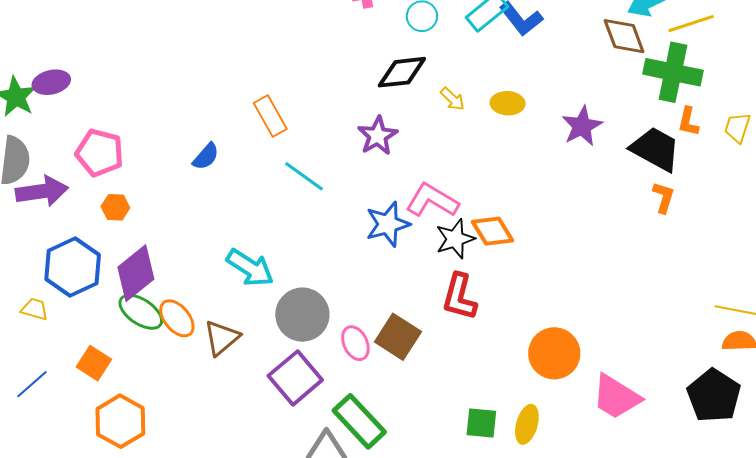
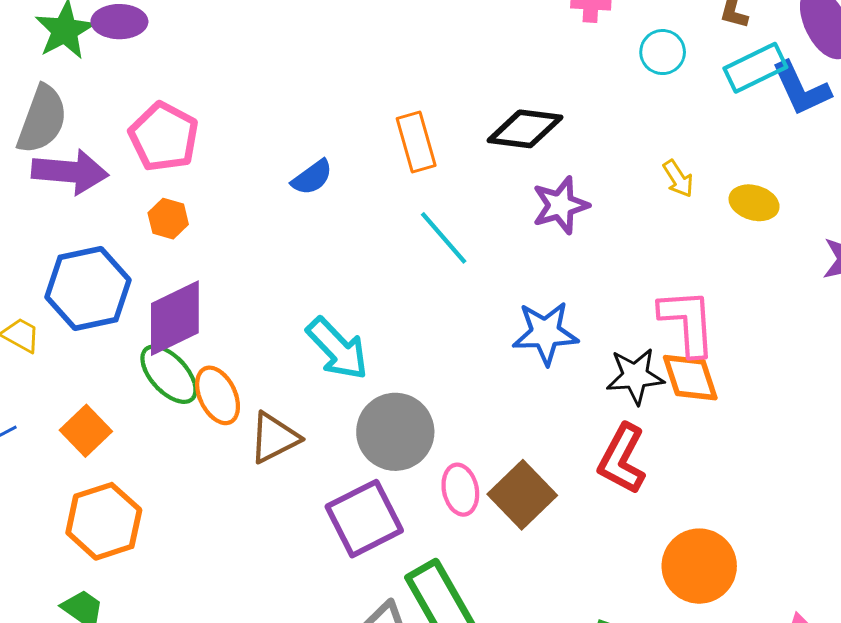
black diamond: (402, 72) -> (525, 129), moved
pink L-shape: (432, 200) -> (688, 322), moved, turned 42
orange circle: (554, 353) -> (699, 566), moved

